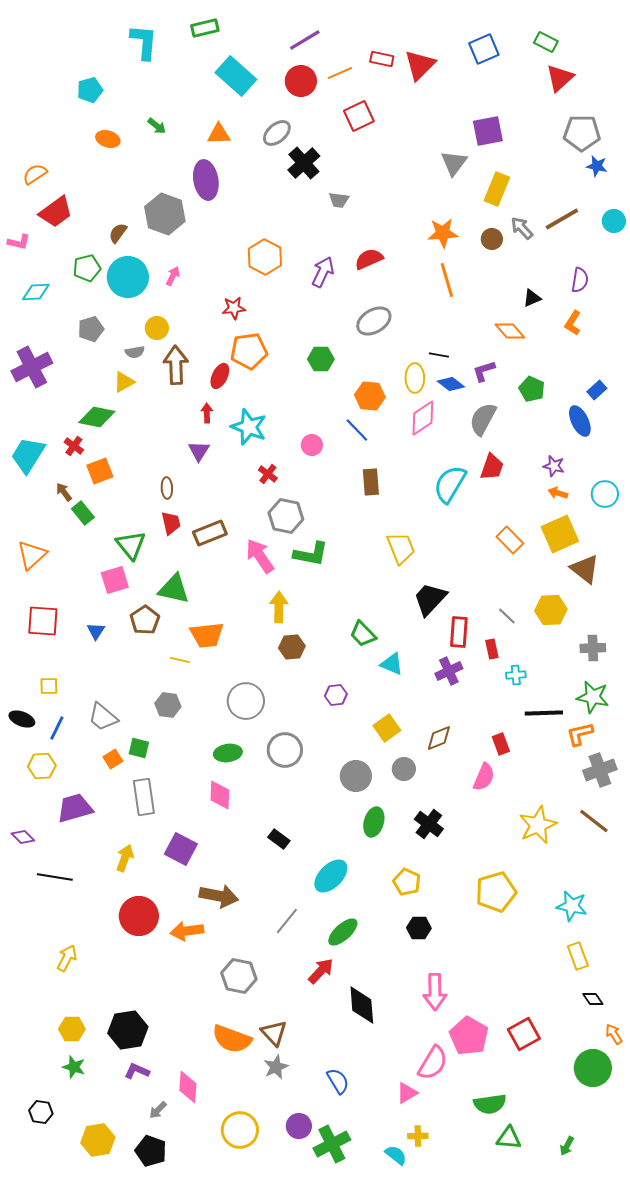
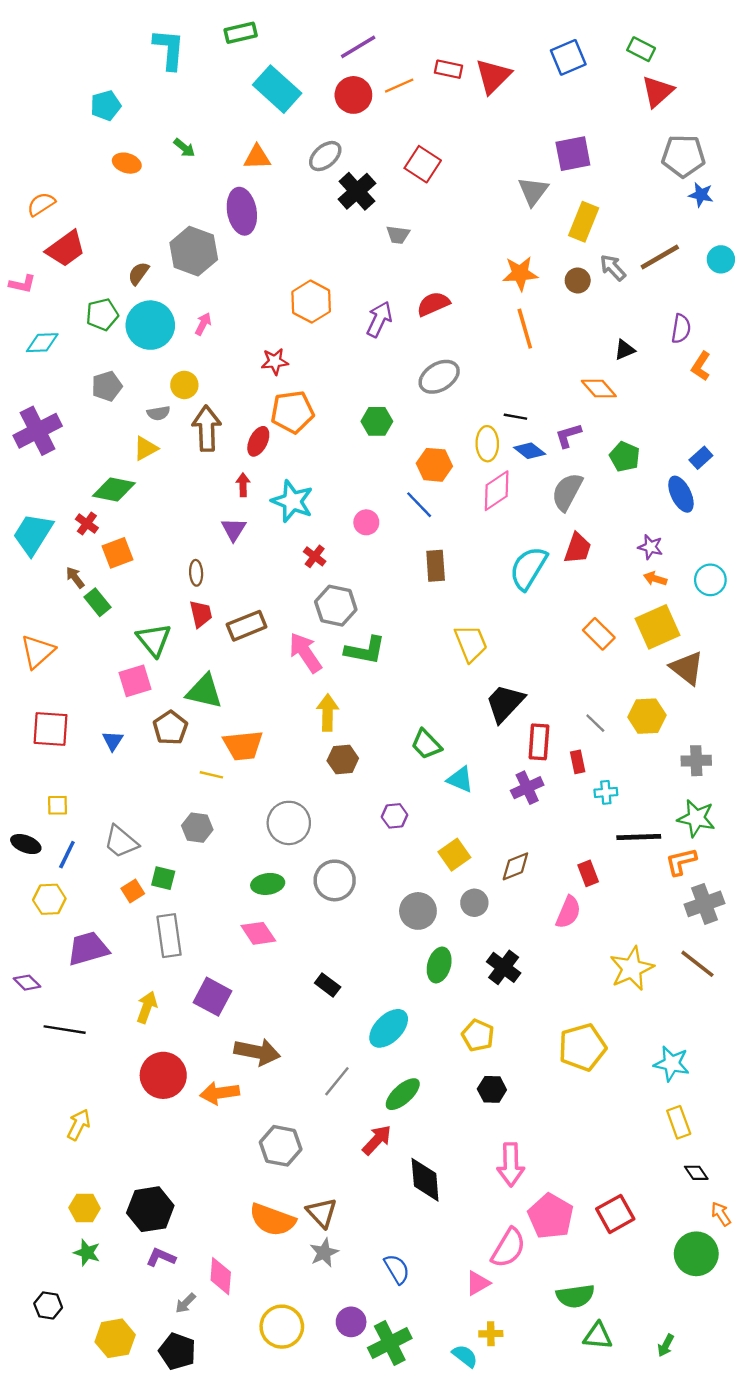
red square: (359, 116) -> (423, 164), moved, turned -32
orange L-shape: (573, 323) -> (701, 366), moved
pink diamond: (220, 795) -> (258, 933), turned -36

